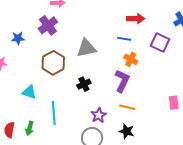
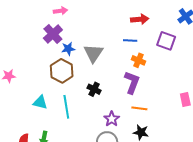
blue star: (18, 38) -> (68, 49), moved
gray triangle: (86, 48) -> (93, 53), turned -40
black cross: (84, 84) -> (94, 89), turned -32
cyan line: (54, 113) -> (66, 107), moved

